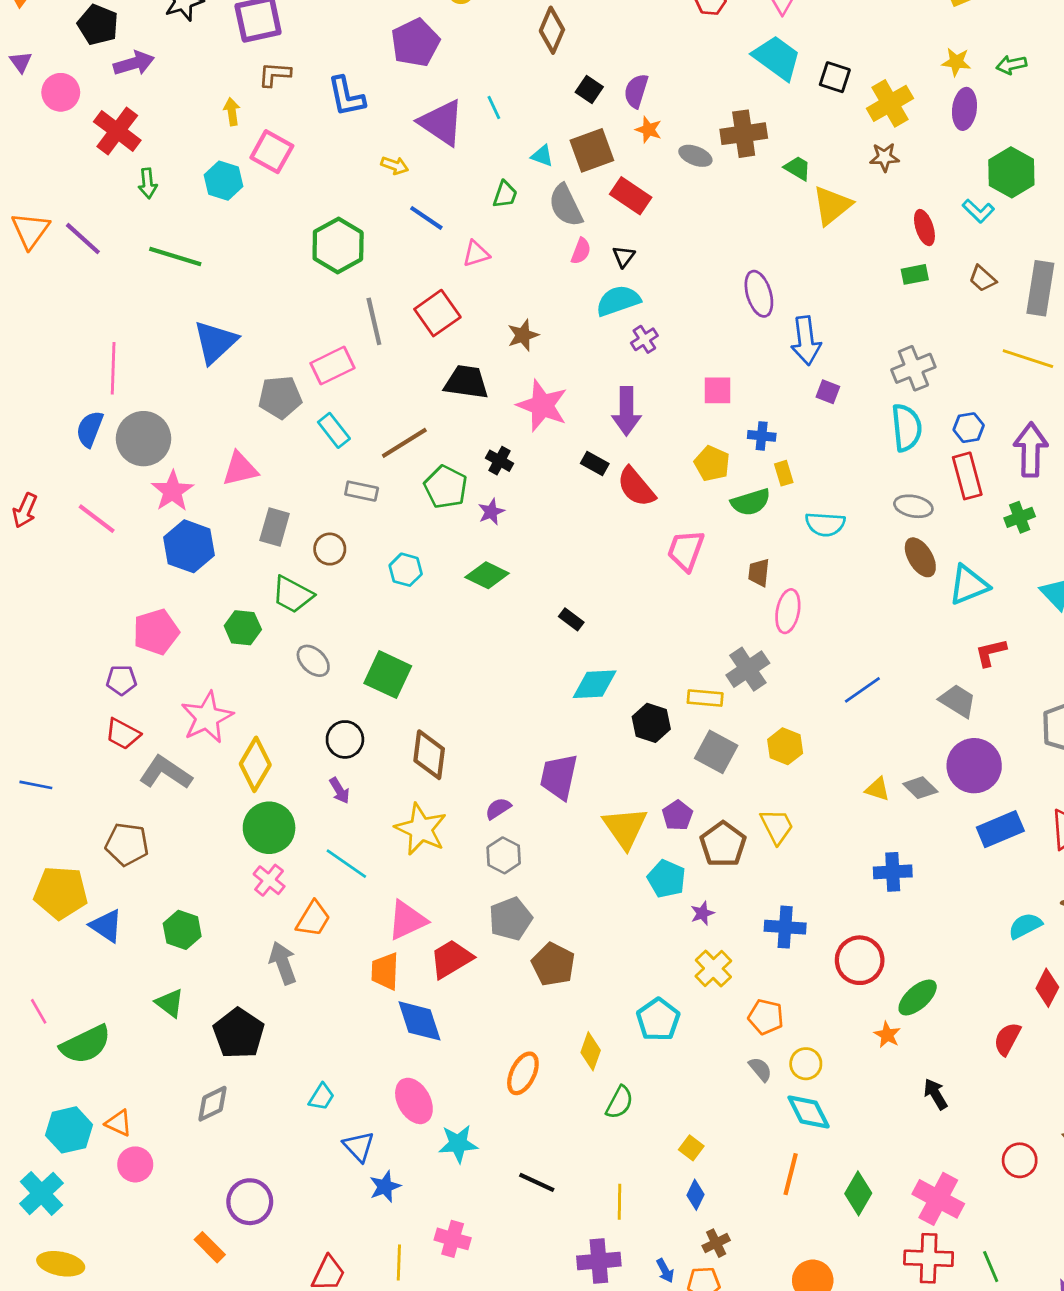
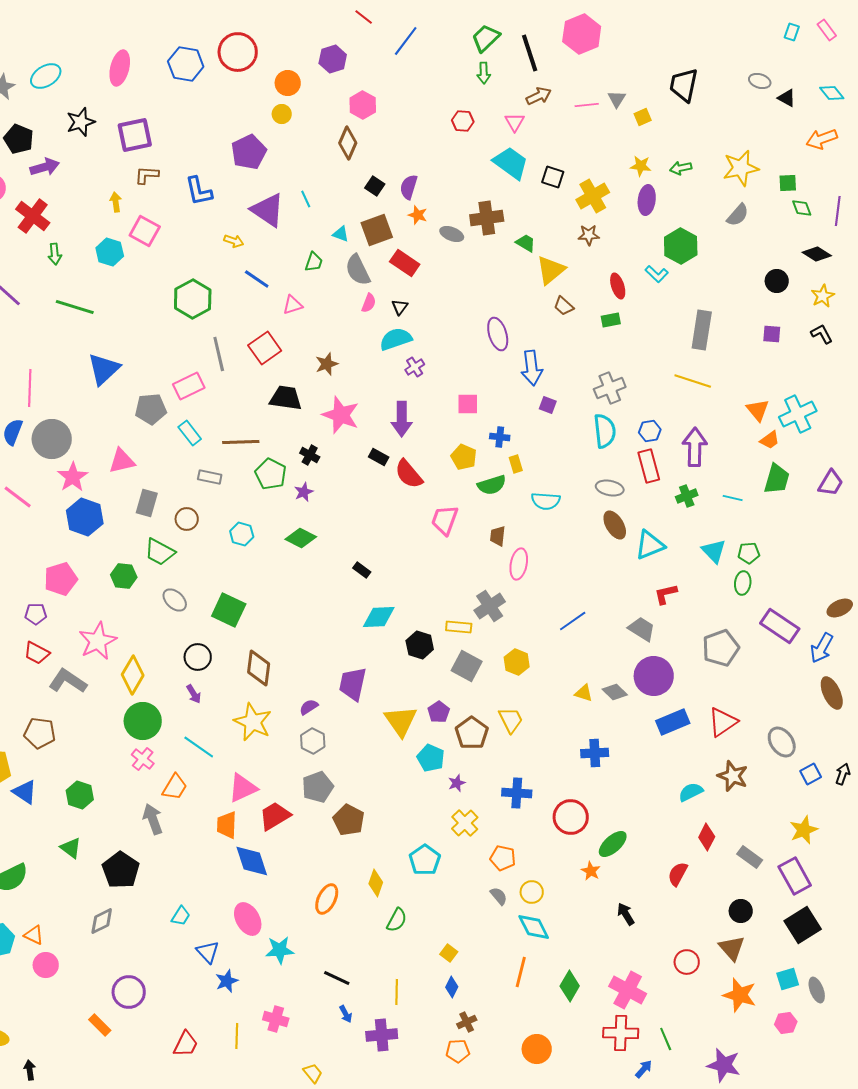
brown trapezoid: (982, 279) -> (564, 306), moved
brown line: (404, 443) -> (241, 442), turned 30
blue arrow: (665, 1271) -> (346, 1014), moved

